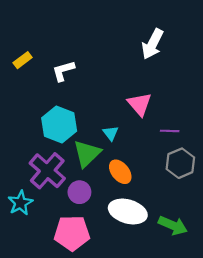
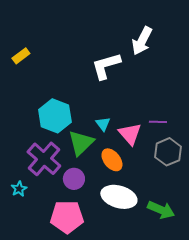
white L-shape: (63, 71) -> (106, 66), moved, size x1.4
pink triangle: (140, 104) -> (130, 134), moved
cyan star: (20, 203) -> (19, 189), size x0.7

